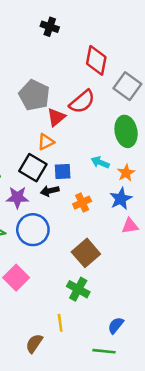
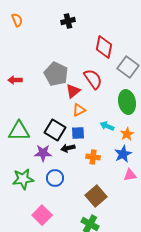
black cross: (50, 27) -> (68, 21), turned -32
red semicircle: (82, 102) -> (93, 79), turned -85
orange triangle: (46, 142) -> (79, 110), moved
orange cross: (82, 203) -> (93, 157), turned 32
blue circle: (33, 230) -> (55, 178), size x0.7

